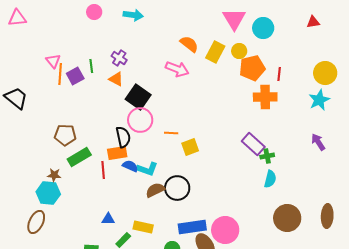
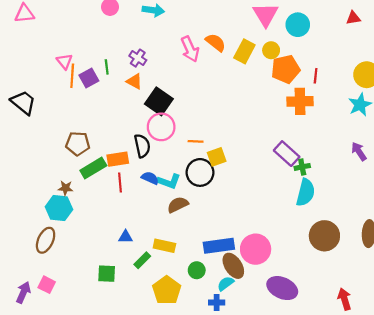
pink arrow: (177, 69) -> (190, 49), moved, turned 45
orange rectangle: (117, 153) -> (118, 159), moved
cyan semicircle: (270, 179) -> (306, 192), size x1.4
black circle: (177, 188) -> (200, 172), moved

